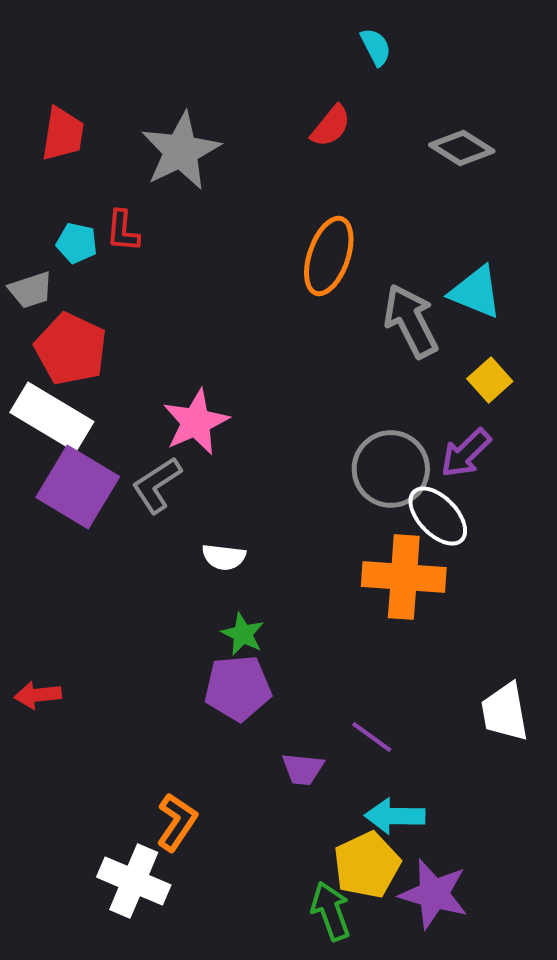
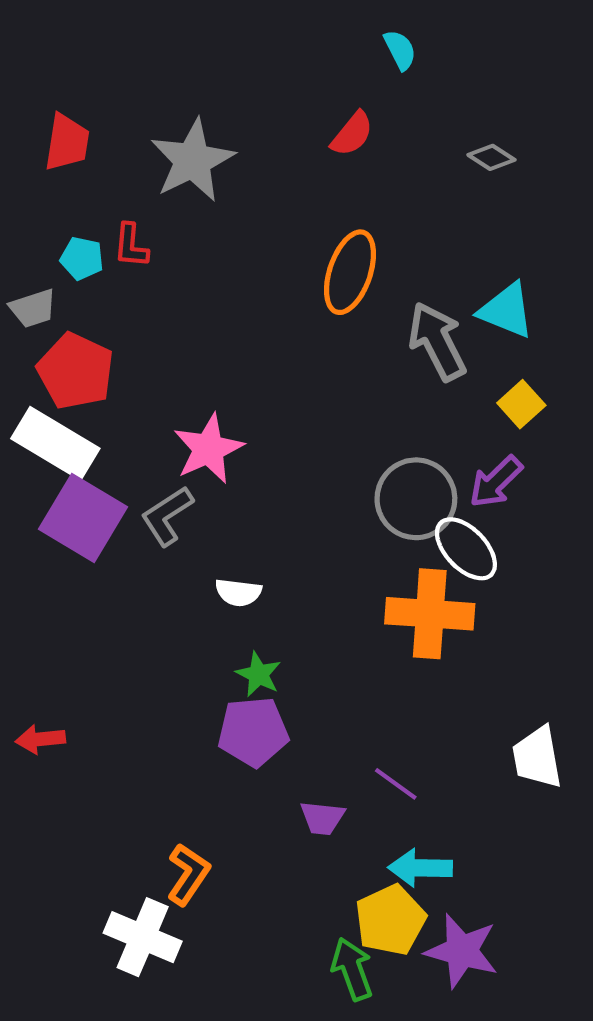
gray diamond: (462, 148) -> (491, 157), size x0.7

